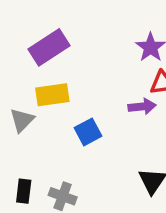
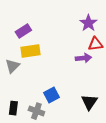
purple rectangle: (49, 47) -> (23, 31), moved, size x0.7
blue square: (88, 132) -> (51, 95), moved

